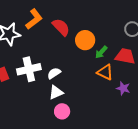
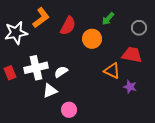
red semicircle: (61, 27) -> (68, 26), turned 72
green arrow: (101, 52) -> (108, 19), moved
white triangle: (56, 92) -> (50, 91), moved

